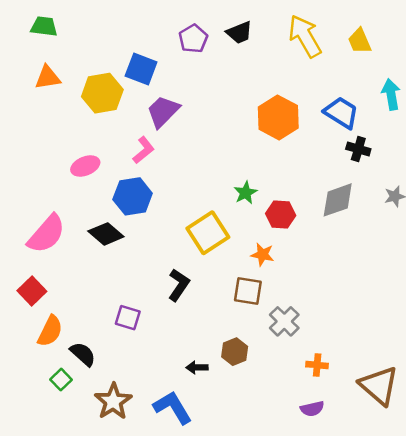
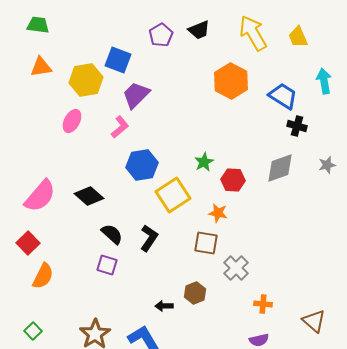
orange hexagon: (278, 117) -> (231, 81), moved
pink ellipse: (85, 166) -> (72, 121), moved, turned -40
blue hexagon: (133, 196) -> (142, 165), moved
black semicircle: (83, 354) -> (112, 234), moved
green square: (61, 380) -> (33, 331), moved
brown triangle: (379, 386) -> (314, 321), size x0.7

